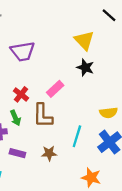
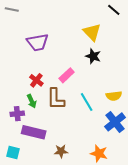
cyan line: (77, 136) -> (87, 102), moved, turned -48
purple rectangle: (17, 153) -> (34, 132), size x1.6
brown star: (49, 153) -> (61, 151), moved

